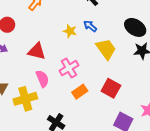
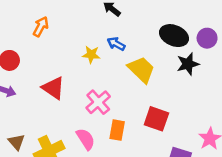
red triangle: (37, 51) -> (53, 88), turned 30
pink semicircle: (42, 79) -> (86, 139), moved
orange rectangle: (80, 92) -> (117, 130), turned -35

